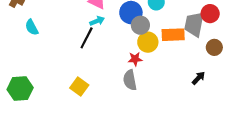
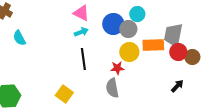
red circle: (210, 14) -> (178, 52), moved
gray circle: (140, 25) -> (128, 29), moved
black line: (87, 38) -> (83, 59), moved, turned -35

